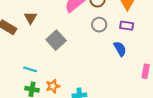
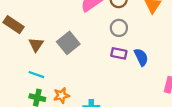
brown triangle: (30, 18) -> (36, 45), moved
purple rectangle: (127, 26) -> (119, 53), moved

